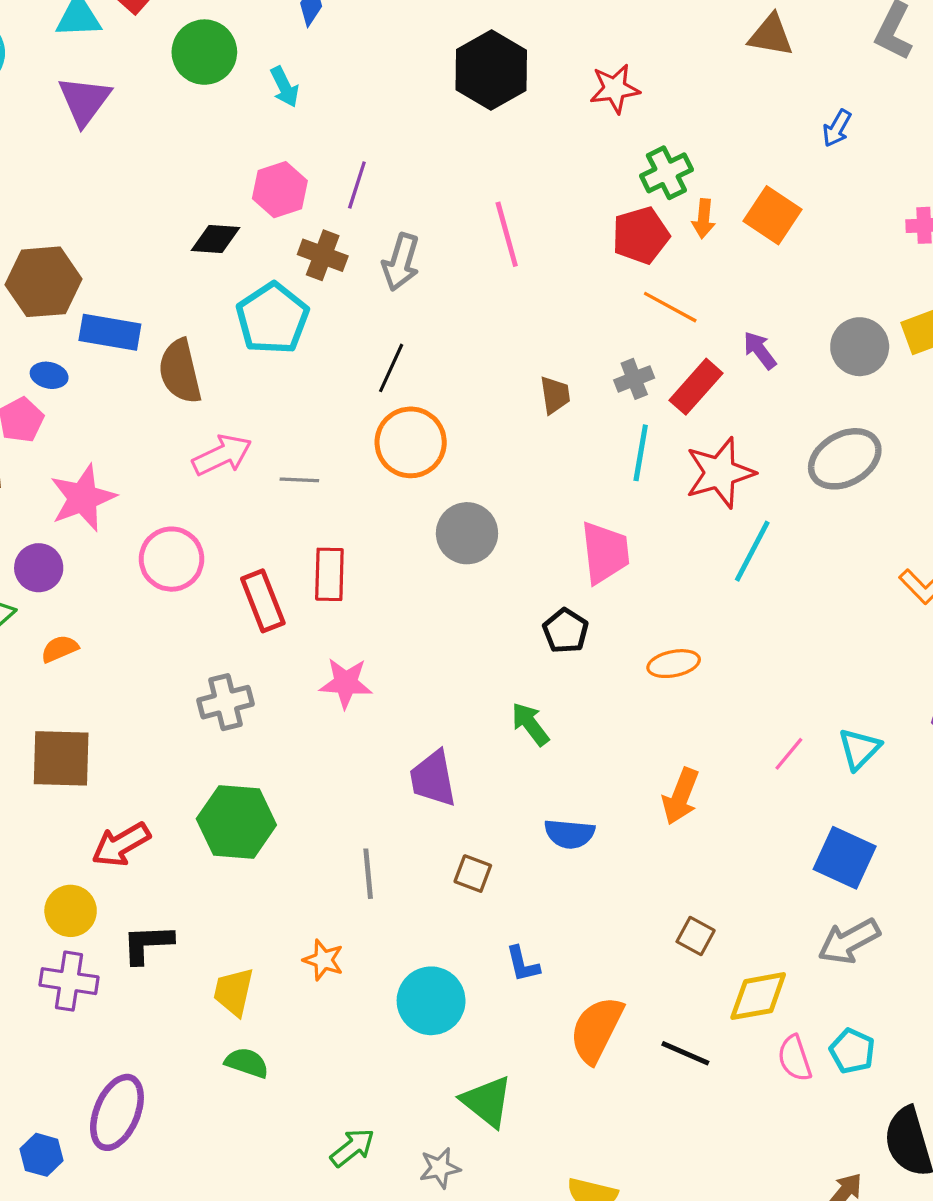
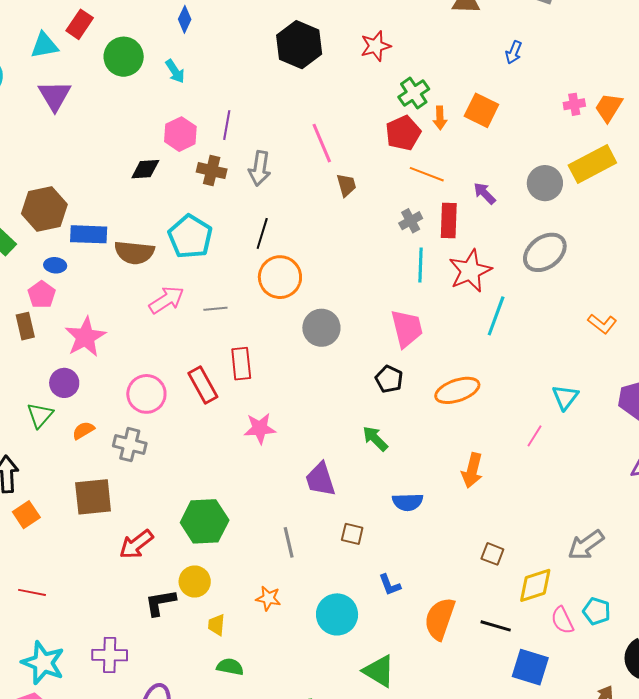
cyan pentagon: (272, 318) -> (190, 237), moved
brown semicircle: (180, 371) -> (134, 252), turned -63
red rectangle: (696, 387) -> (449, 220), turned -32
brown trapezoid: (555, 395) -> (346, 185), moved
pink circle: (172, 559) -> (146, 394), moved
orange ellipse: (674, 664) -> (457, 390), size x1.4
gray cross: (226, 702) -> (130, 445), moved, turned 36
cyan triangle: (859, 749) -> (565, 397), moved
blue square: (845, 858) -> (530, 667), moved
yellow circle: (71, 911) -> (195, 582), moved
purple cross: (69, 981) -> (110, 655), moved
yellow trapezoid: (234, 992) -> (216, 625), size x0.7

